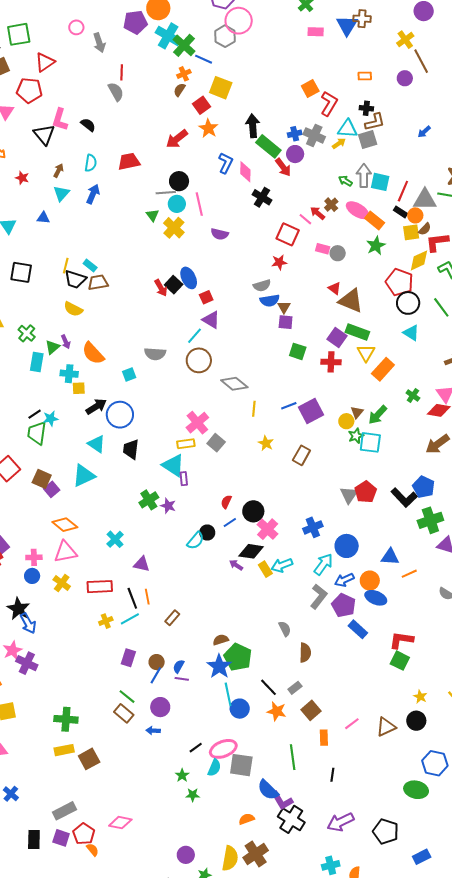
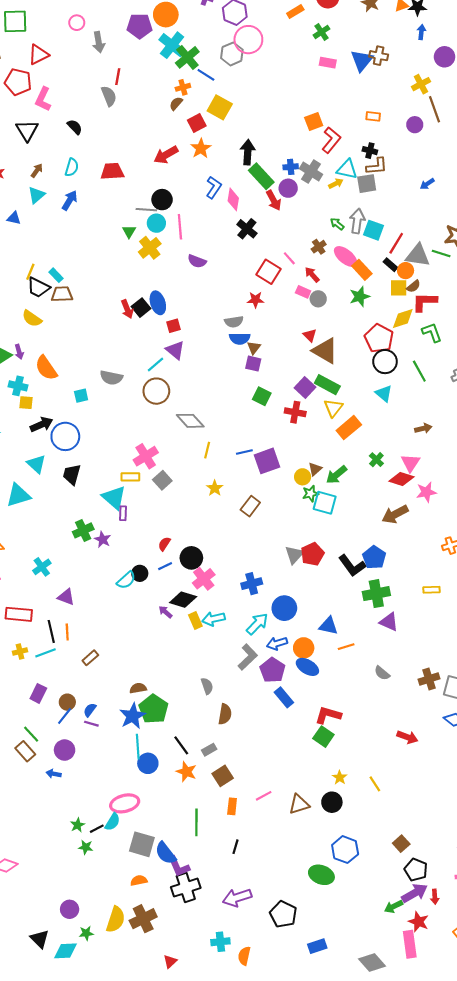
pink L-shape: (60, 120) -> (43, 99), moved
red arrow: (317, 213) -> (312, 275), moved
black line: (196, 748) -> (97, 829), moved
gray square: (241, 765) -> (142, 844), moved
black cross: (291, 819) -> (186, 888), turned 32

